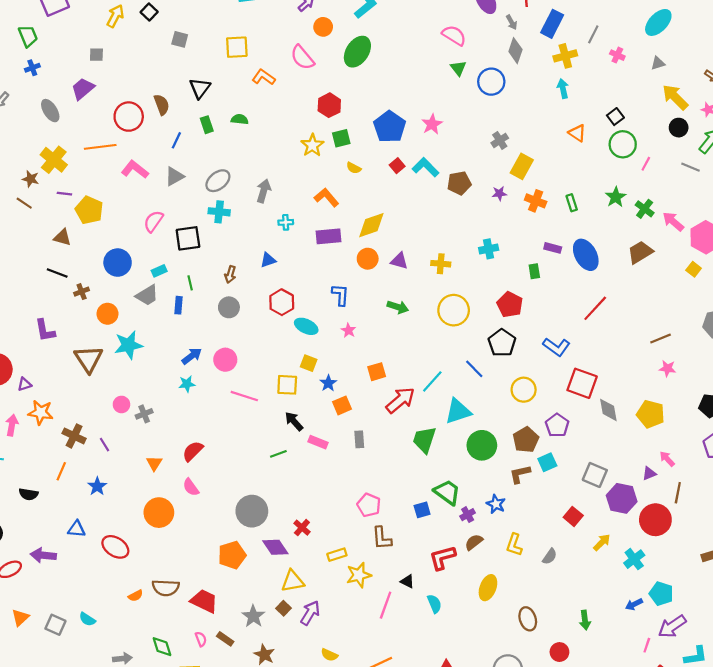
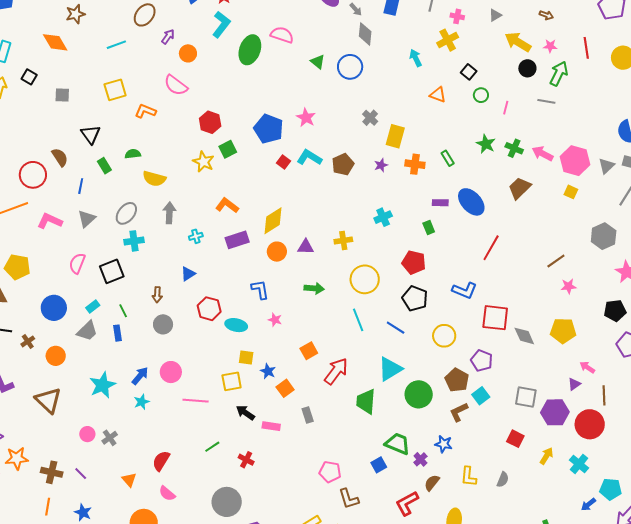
pink semicircle: (454, 35) -> (282, 35), moved
green ellipse: (357, 52) -> (250, 50), moved
yellow cross: (565, 56) -> (448, 40), moved
green circle: (623, 144) -> (481, 95), size x0.6
yellow semicircle: (354, 168) -> (154, 179), moved, size x1.6
cyan star: (129, 345) -> (102, 385), moved
cyan line: (432, 381) -> (358, 320), moved, turned -50
green line: (278, 454) -> (212, 447), moved
red cross: (302, 528) -> (246, 460), moved

